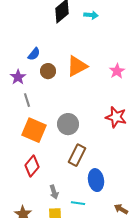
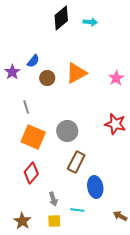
purple star: (18, 77) -> (12, 72), moved

